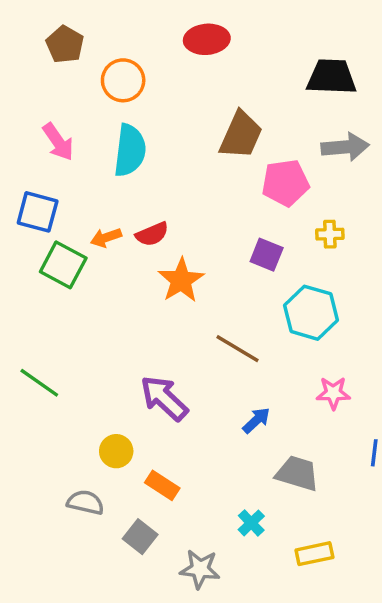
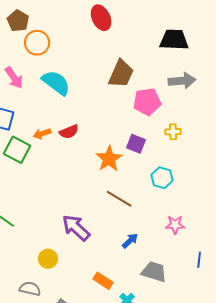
red ellipse: (207, 39) -> (101, 18), turned 70
orange circle: (123, 80) -> (37, 43), moved
cyan semicircle: (130, 150) -> (56, 83), turned -60
orange star: (181, 280) -> (109, 159), moved
cyan hexagon: (311, 313) -> (162, 178), size x0.7
orange rectangle: (162, 485) -> (103, 281), moved

